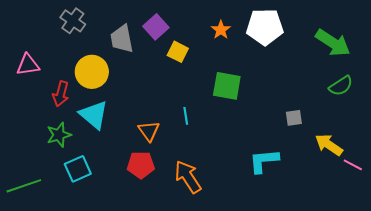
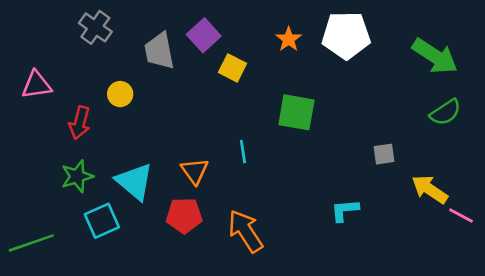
yellow circle: (92, 72) -> (120, 94), size x0.6
cyan triangle: (94, 115) -> (135, 182), moved
cyan L-shape: (264, 161) -> (345, 210), size x0.7

